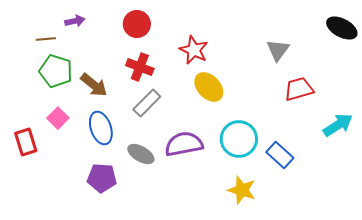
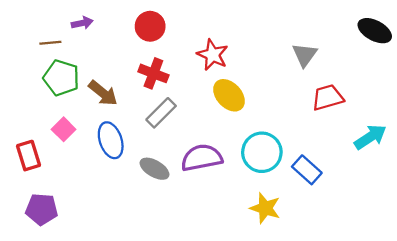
purple pentagon: (102, 178) -> (42, 209), moved

